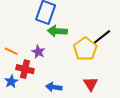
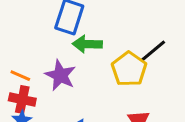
purple star: (38, 52) -> (60, 75), size x1.5
red cross: (25, 69) -> (22, 100), moved

